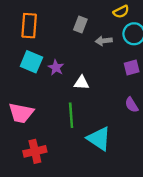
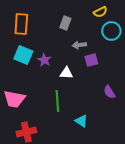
gray arrow: (104, 41) -> (79, 45), moved
purple square: (132, 68) -> (91, 60), moved
cyan triangle: (99, 139) -> (81, 121), size x0.6

